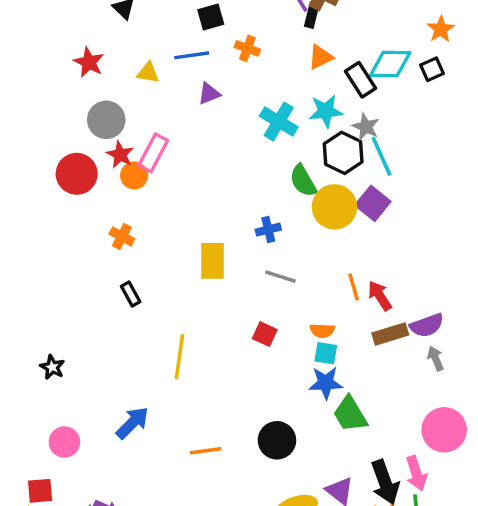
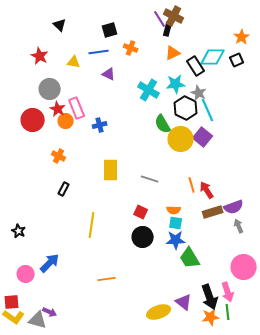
purple triangle: (209, 94) -> (109, 74), turned 48
pink rectangle: (153, 153) -> (77, 108), turned -50
blue cross: (268, 230) -> (100, 125), moved
black rectangle: (131, 294) -> (64, 189), turned 56
blue arrow: (132, 423) -> (50, 263), moved
black circle: (277, 440) -> (143, 237), moved

